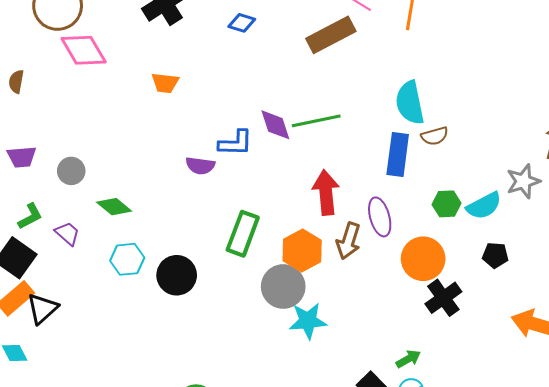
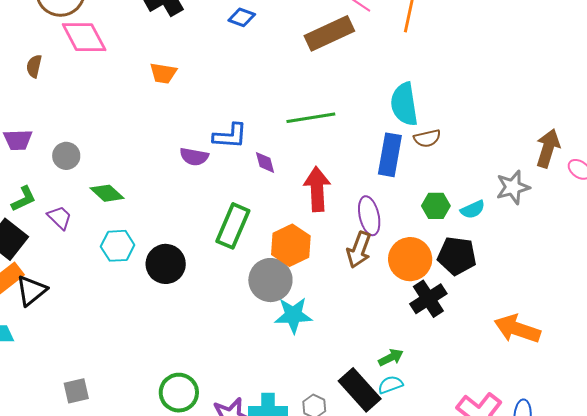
brown semicircle: (16, 82) -> (34, 66), moved
purple diamond: (275, 125) -> (265, 162), moved, size x0.7
cyan semicircle: (484, 206) -> (473, 209), size x0.7
brown arrow: (348, 241) -> (359, 250), moved
black pentagon: (495, 255) -> (457, 256), moved, size x1.5

